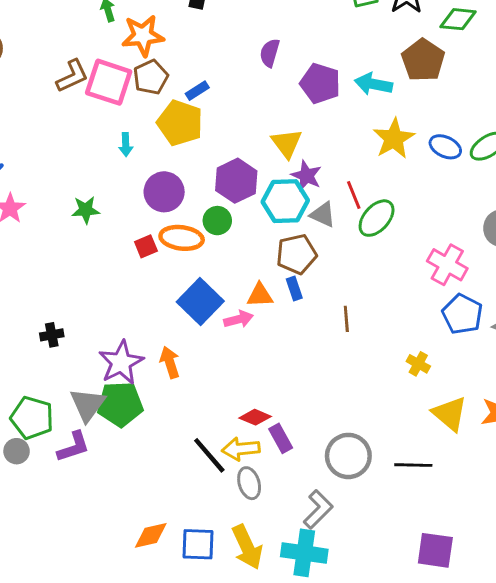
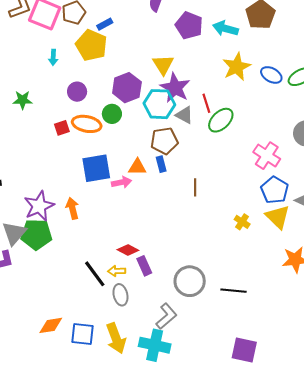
purple star: (306, 176) -> (175, 88), size x1.4
purple circle: (164, 192) -> (77, 92), size x0.7
blue square: (200, 302) -> (96, 168), turned 32
yellow triangle: (450, 414) -> (278, 217), moved
yellow arrow: (241, 449) -> (117, 271), size x0.7

